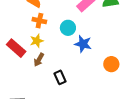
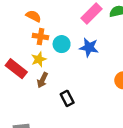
cyan circle: (68, 28) -> (62, 44), moved
blue star: (83, 44) -> (89, 47), moved

